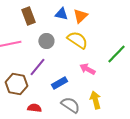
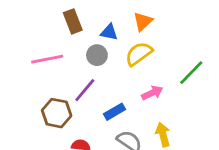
blue triangle: (61, 14) -> (109, 32), moved
yellow semicircle: (77, 40) -> (139, 54), turned -70
pink arrow: (87, 69) -> (152, 93), turned 126

